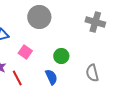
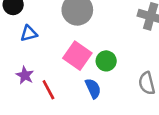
pink square: (25, 52) -> (77, 56), moved, size x1.5

